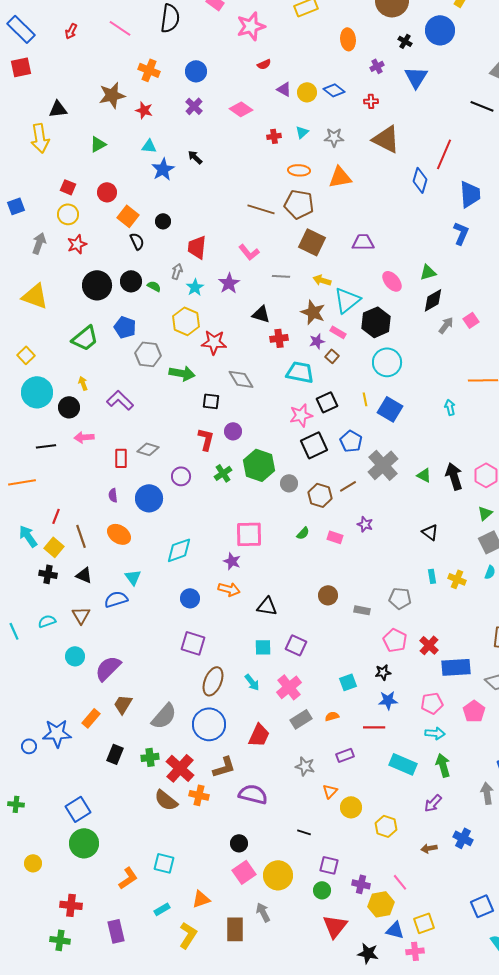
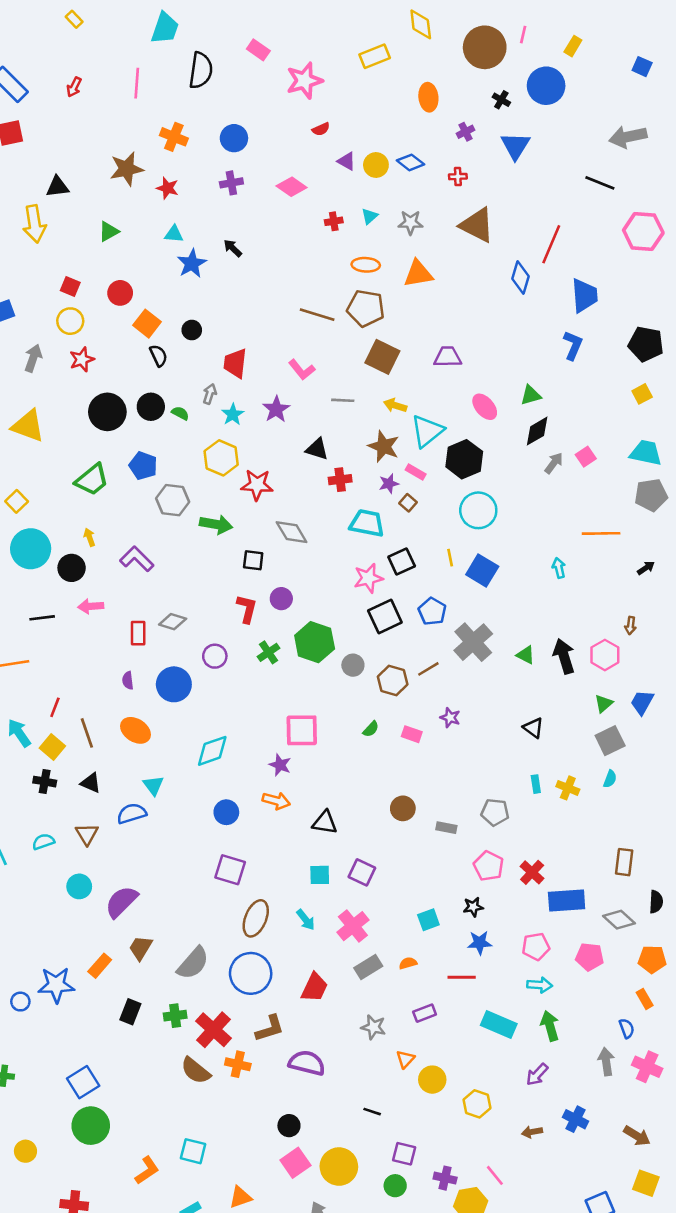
pink line: (120, 28) -> (137, 83), turned 60
purple cross: (194, 106) -> (231, 183), turned 36
pink pentagon: (474, 711) -> (590, 957), turned -30

